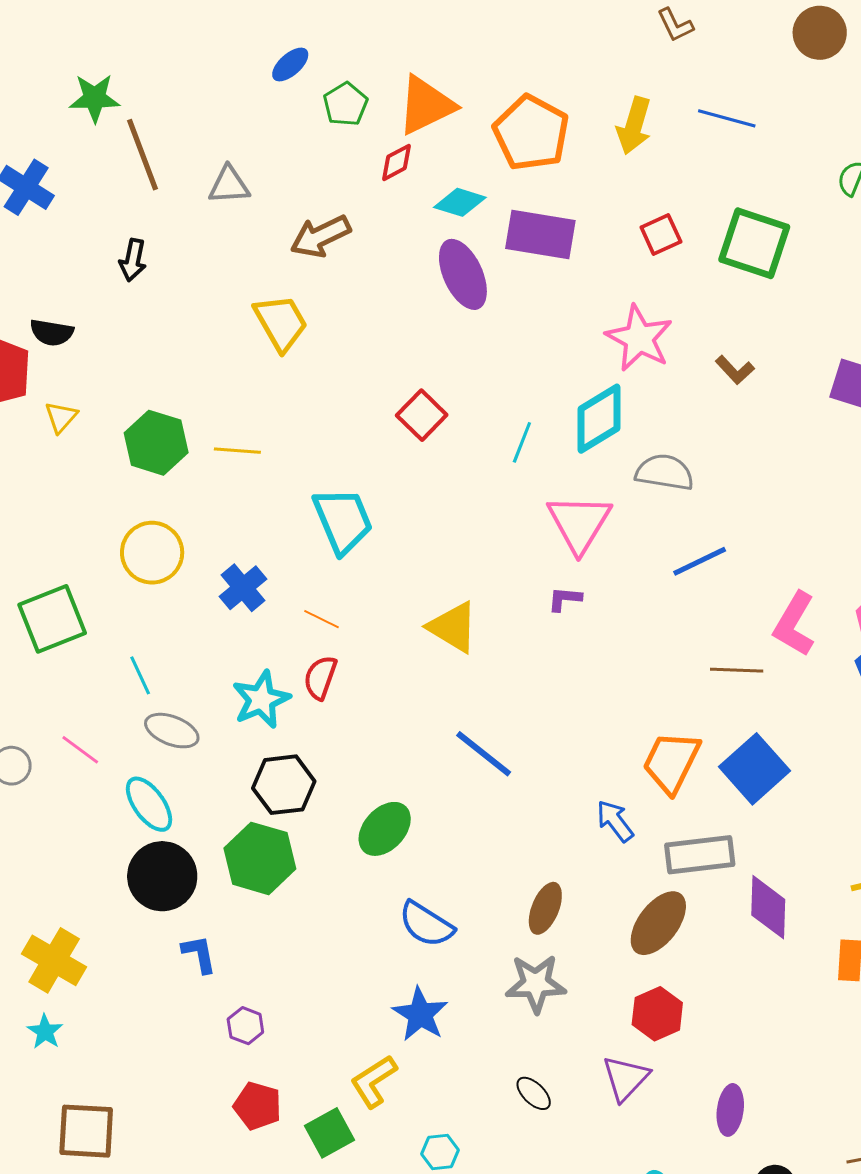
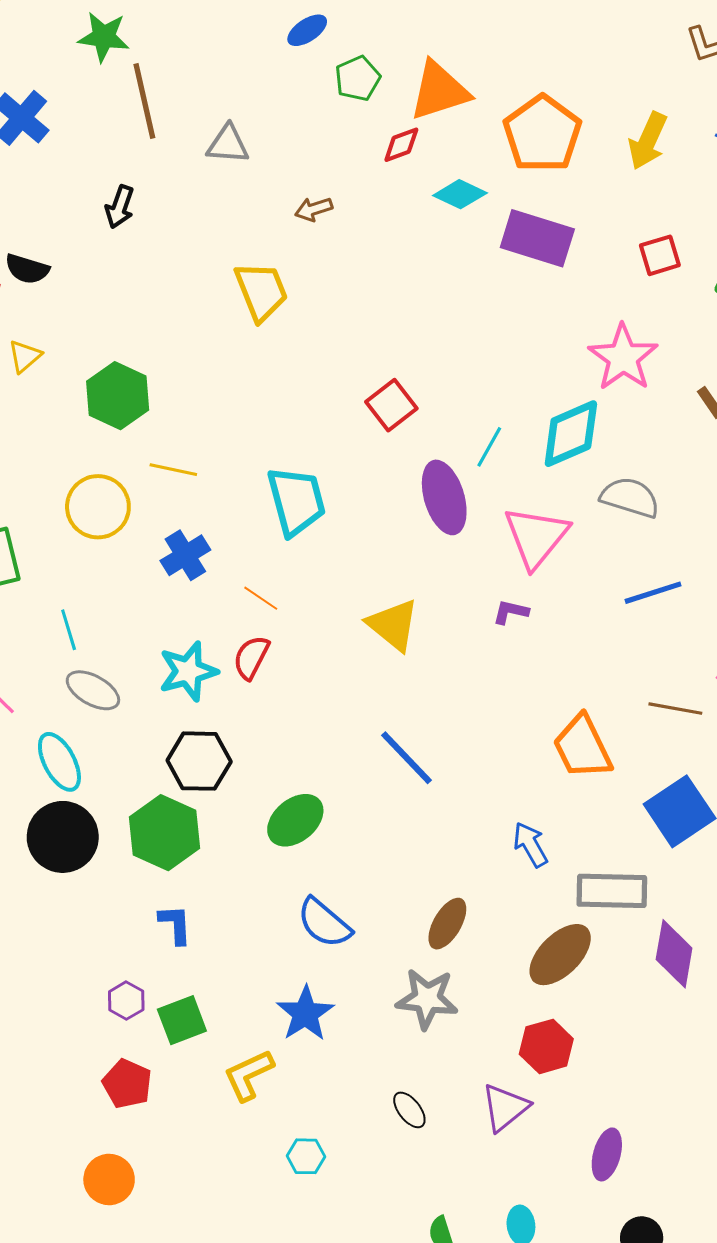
brown arrow: (320, 236) -> (314, 209), size x0.6
purple ellipse: (463, 274) -> (444, 497), moved
yellow line: (237, 451) -> (173, 470), moved
orange trapezoid: (671, 762) -> (582, 747), moved, turned -60
blue L-shape: (199, 954) -> (175, 924), moved
green square: (330, 1133) -> (182, 1020), moved

